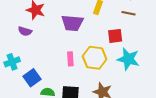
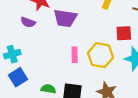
purple trapezoid: (72, 23) -> (65, 18), moved
blue square: (32, 78) -> (18, 77), moved

